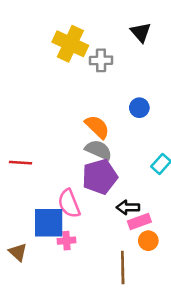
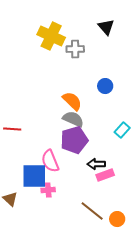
orange circle: (148, 241) -> (117, 219), moved
brown line: (123, 267) -> (92, 211), turned -50

